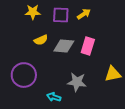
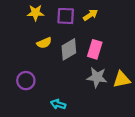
gray diamond: (64, 46) -> (69, 49), turned -35
purple circle: (24, 75) -> (26, 81), size x0.7
gray star: (77, 82) -> (97, 77), moved

